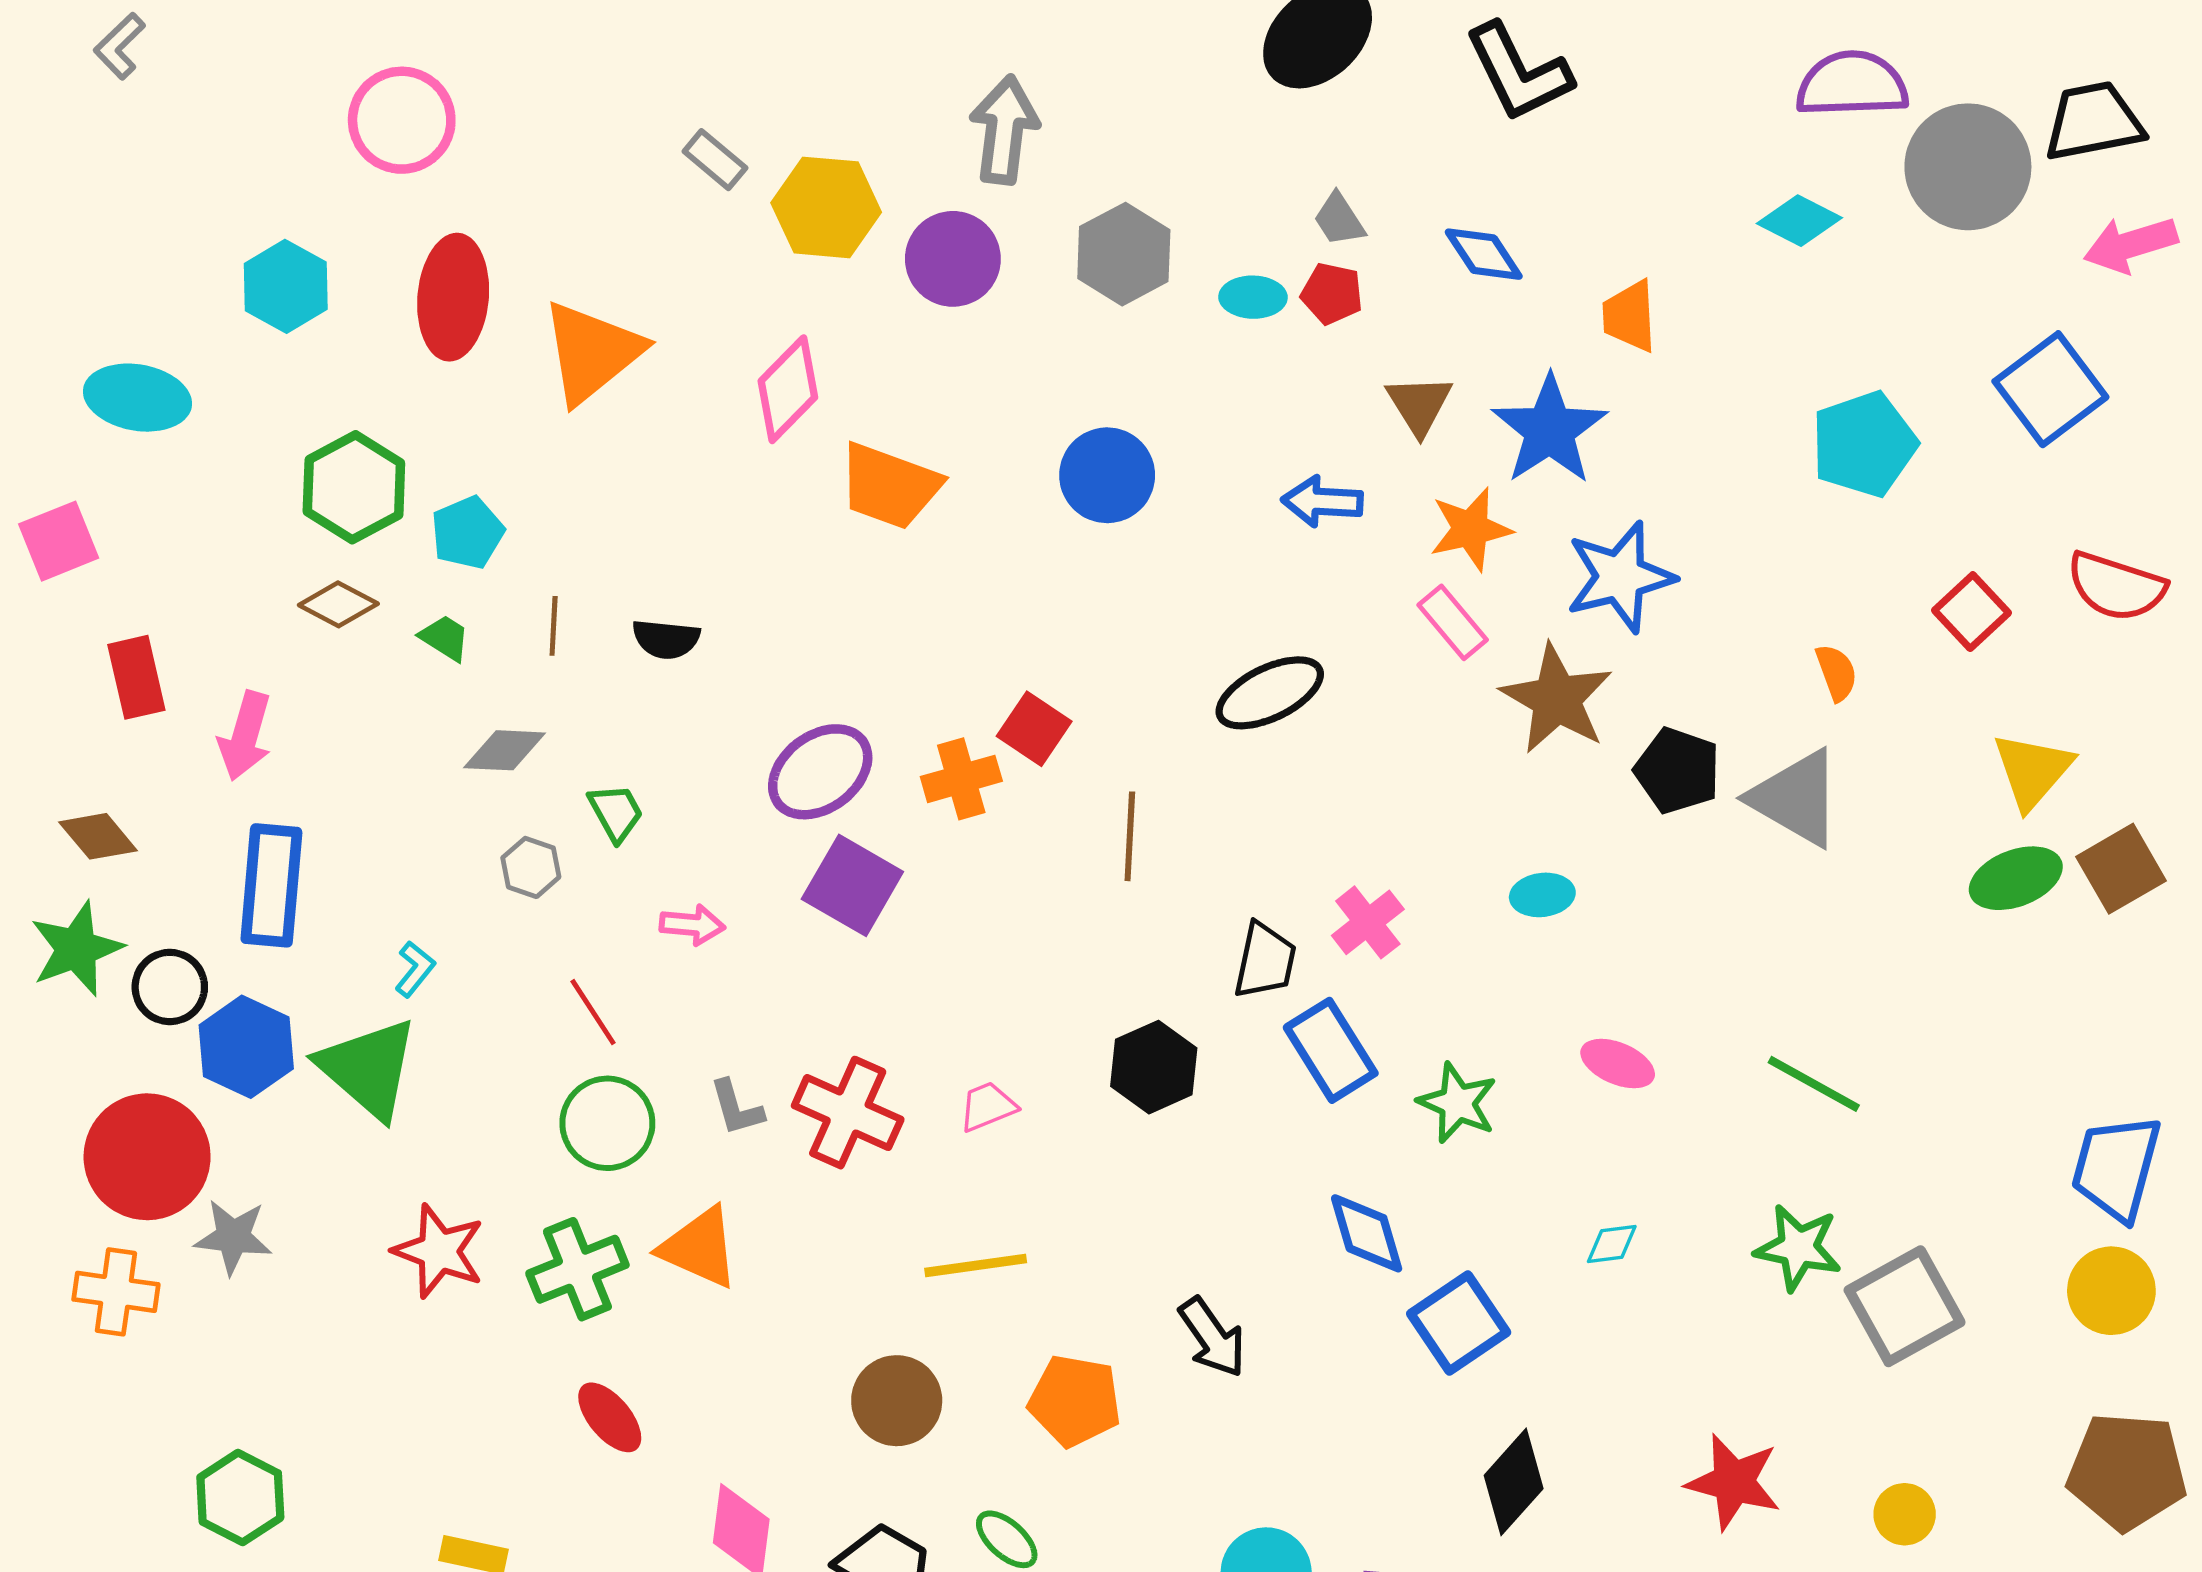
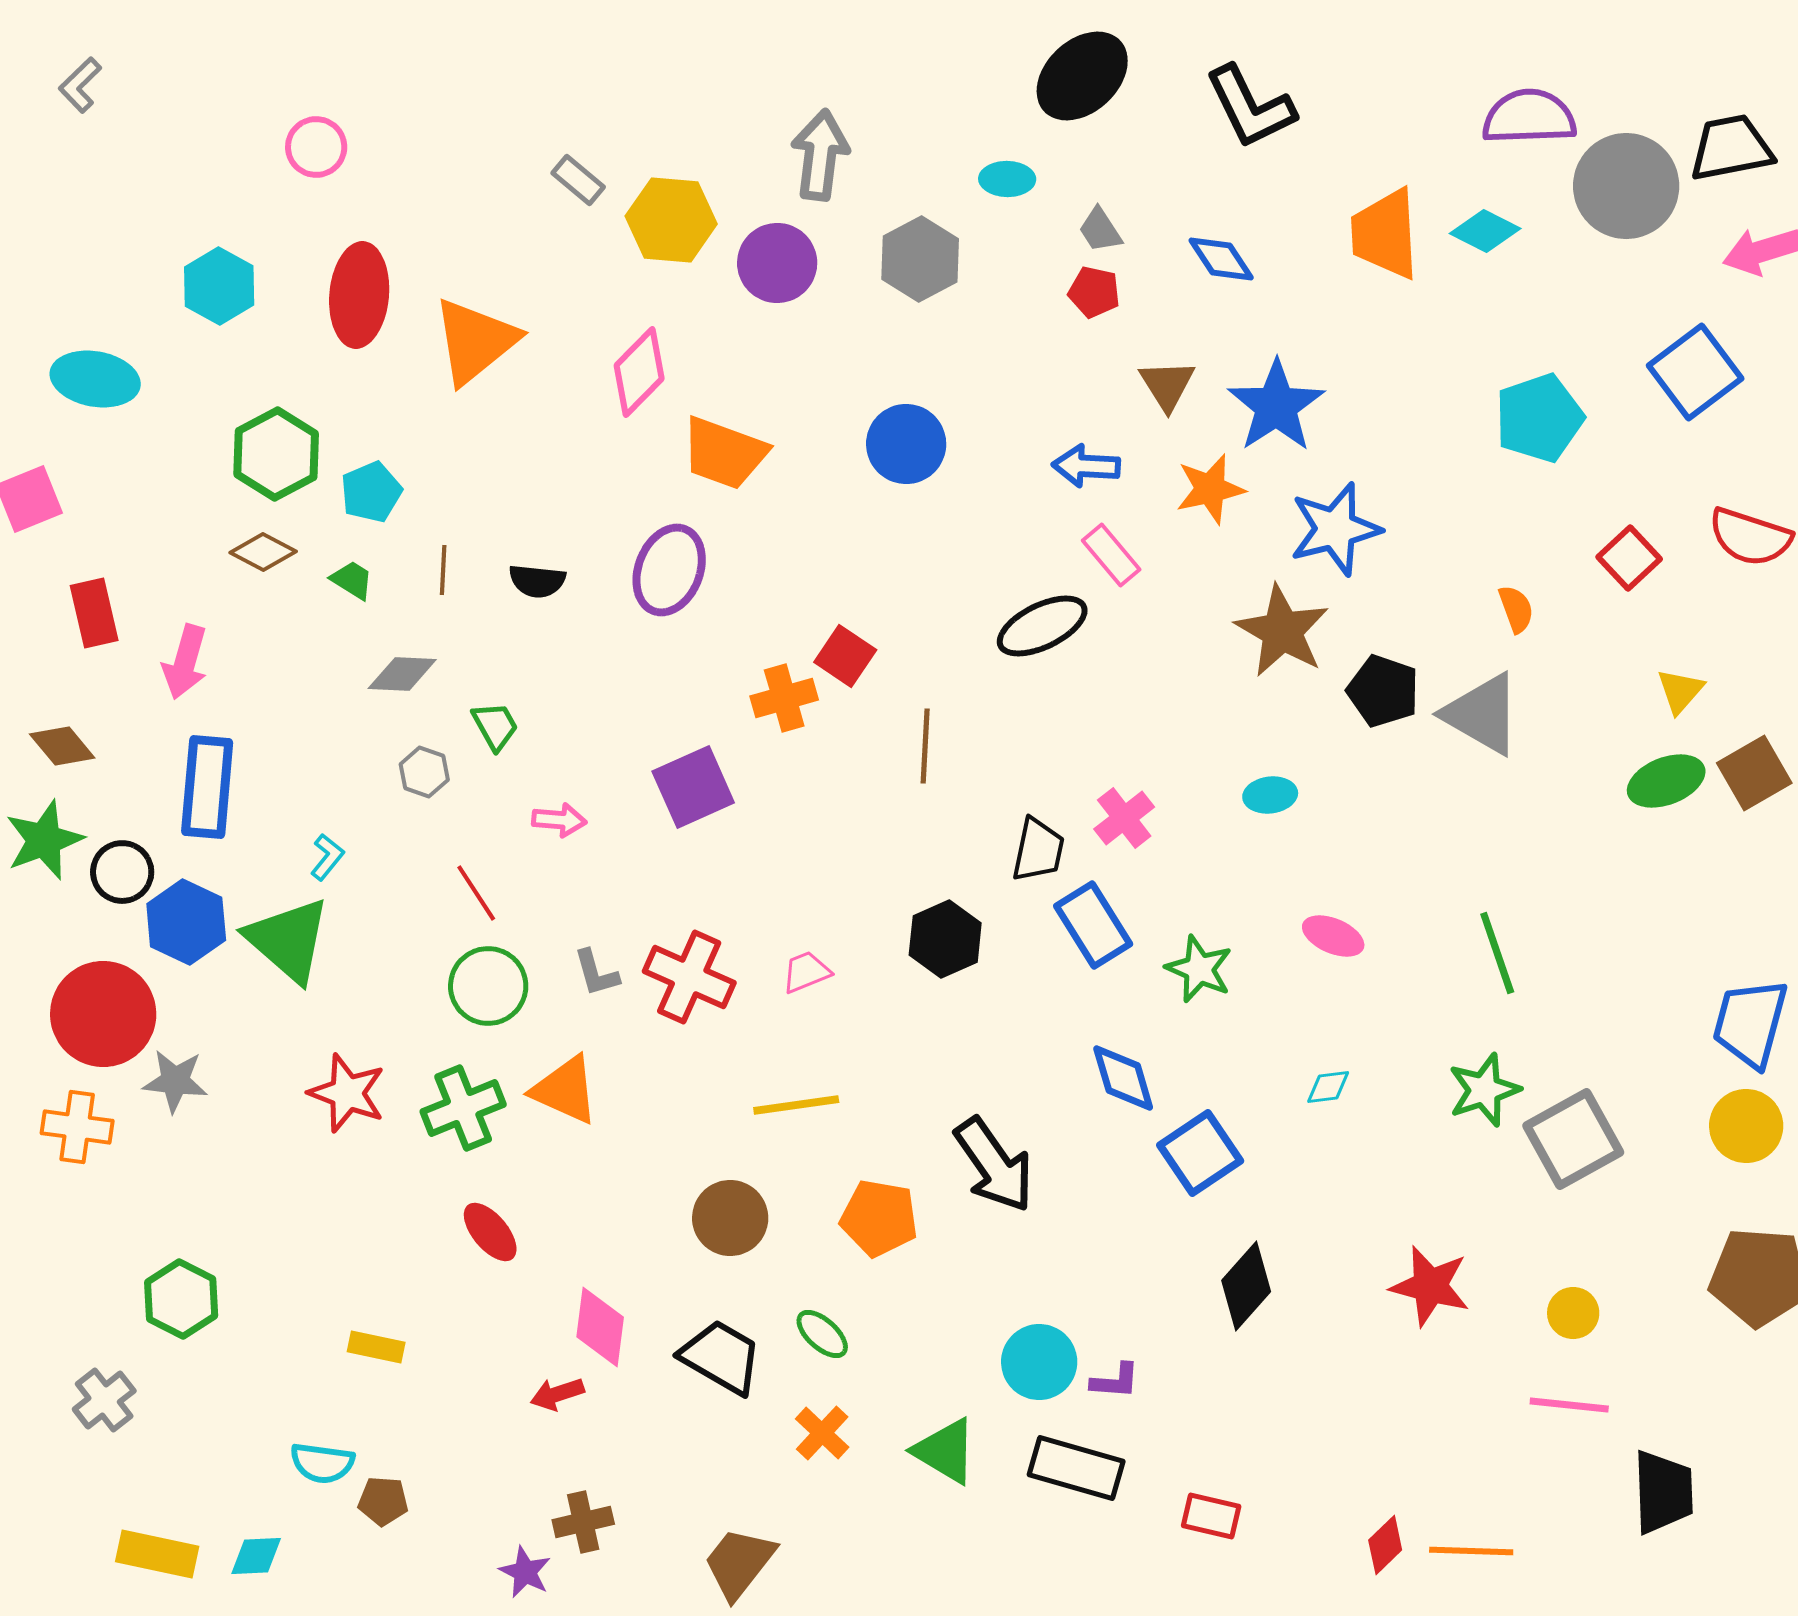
pink circle: (402, 120) -> (316, 147), size x0.7
cyan ellipse: (1253, 297) -> (1007, 179), moved
orange trapezoid: (1630, 316) -> (1385, 234), moved, size x1.5
pink rectangle: (1453, 622) -> (1111, 555), moved
yellow triangle: (2033, 771) -> (1680, 691), size x0.7
purple ellipse: (820, 772) -> (669, 570), moved, turned -32
purple square: (852, 885) -> (693, 787), turned 36
green line: (1814, 1084) -> (1497, 953), turned 42
green star: (1798, 1248) -> (1484, 1090), turned -30
black arrow: (1212, 1337) -> (994, 1165), size x1.4

